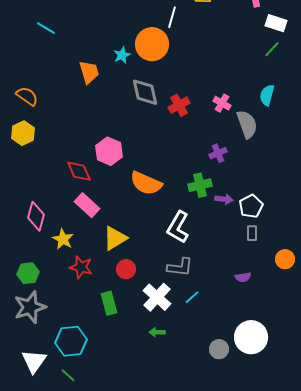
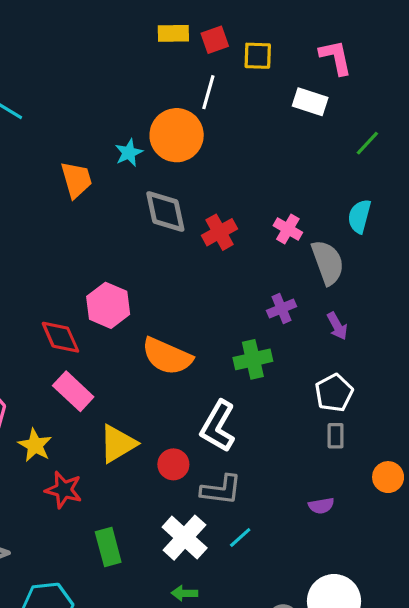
white rectangle: (276, 23) -> (310, 102), moved
purple arrow: (224, 199) -> (337, 326), moved, turned 54
red circle: (126, 269) -> (173, 464), moved

